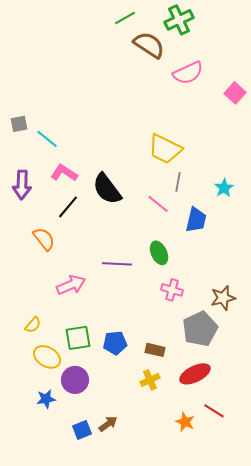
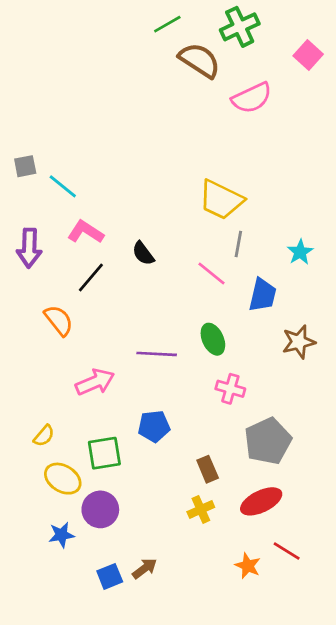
pink square: (235, 93) -> (308, 55), moved
black semicircle: (107, 189) -> (143, 253), size x0.6
brown star: (223, 298) -> (299, 342), moved
blue pentagon: (115, 343) -> (154, 426), moved
brown rectangle: (155, 350) -> (208, 469), turned 54

